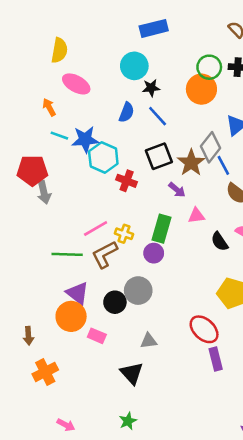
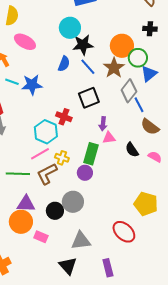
green circle: (209, 67) -> (138, 58), moved
black star: (151, 88) -> (83, 45), size x1.5
cyan hexagon: (103, 158) -> (46, 132), moved
brown star: (191, 163) -> (114, 68), moved
purple arrow: (177, 190) -> (103, 124), turned 56
pink triangle: (196, 216) -> (109, 138), moved
black semicircle: (220, 241) -> (132, 150), moved
purple triangle: (77, 293) -> (26, 204), turned -36
gray triangle: (149, 341) -> (81, 241), size x1.5
purple rectangle: (216, 359) -> (108, 268), moved

